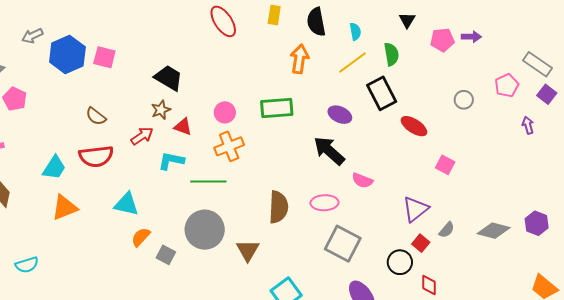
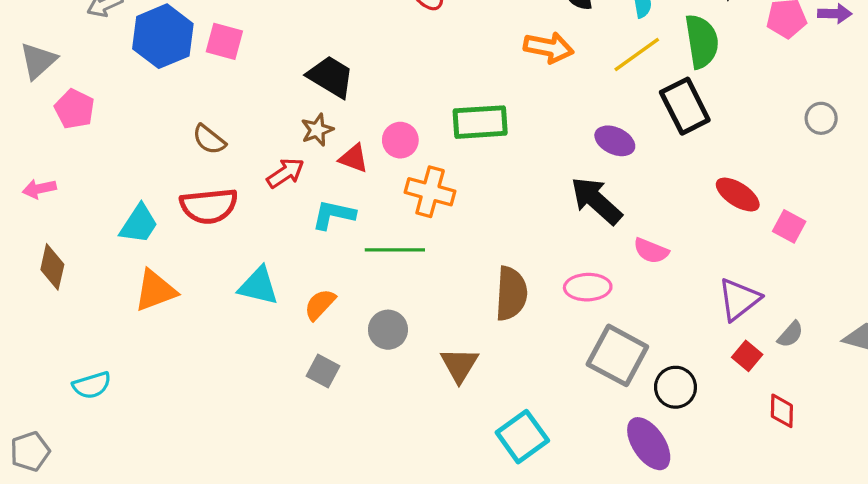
green semicircle: (391, 54) -> (702, 41), size x1.4
orange arrow: (299, 59) -> (549, 48), turned 92
green rectangle: (277, 108) -> (480, 122), moved
pink circle: (225, 112) -> (400, 140), moved
red ellipse: (414, 126) -> (738, 195), moved
orange cross: (229, 146) -> (430, 192), turned 36
gray circle: (205, 230) -> (388, 330), size x0.6
orange semicircle: (141, 237) -> (320, 304), moved
black circle: (400, 262) -> (675, 387), moved
red diamond: (429, 285) -> (782, 411), moved

